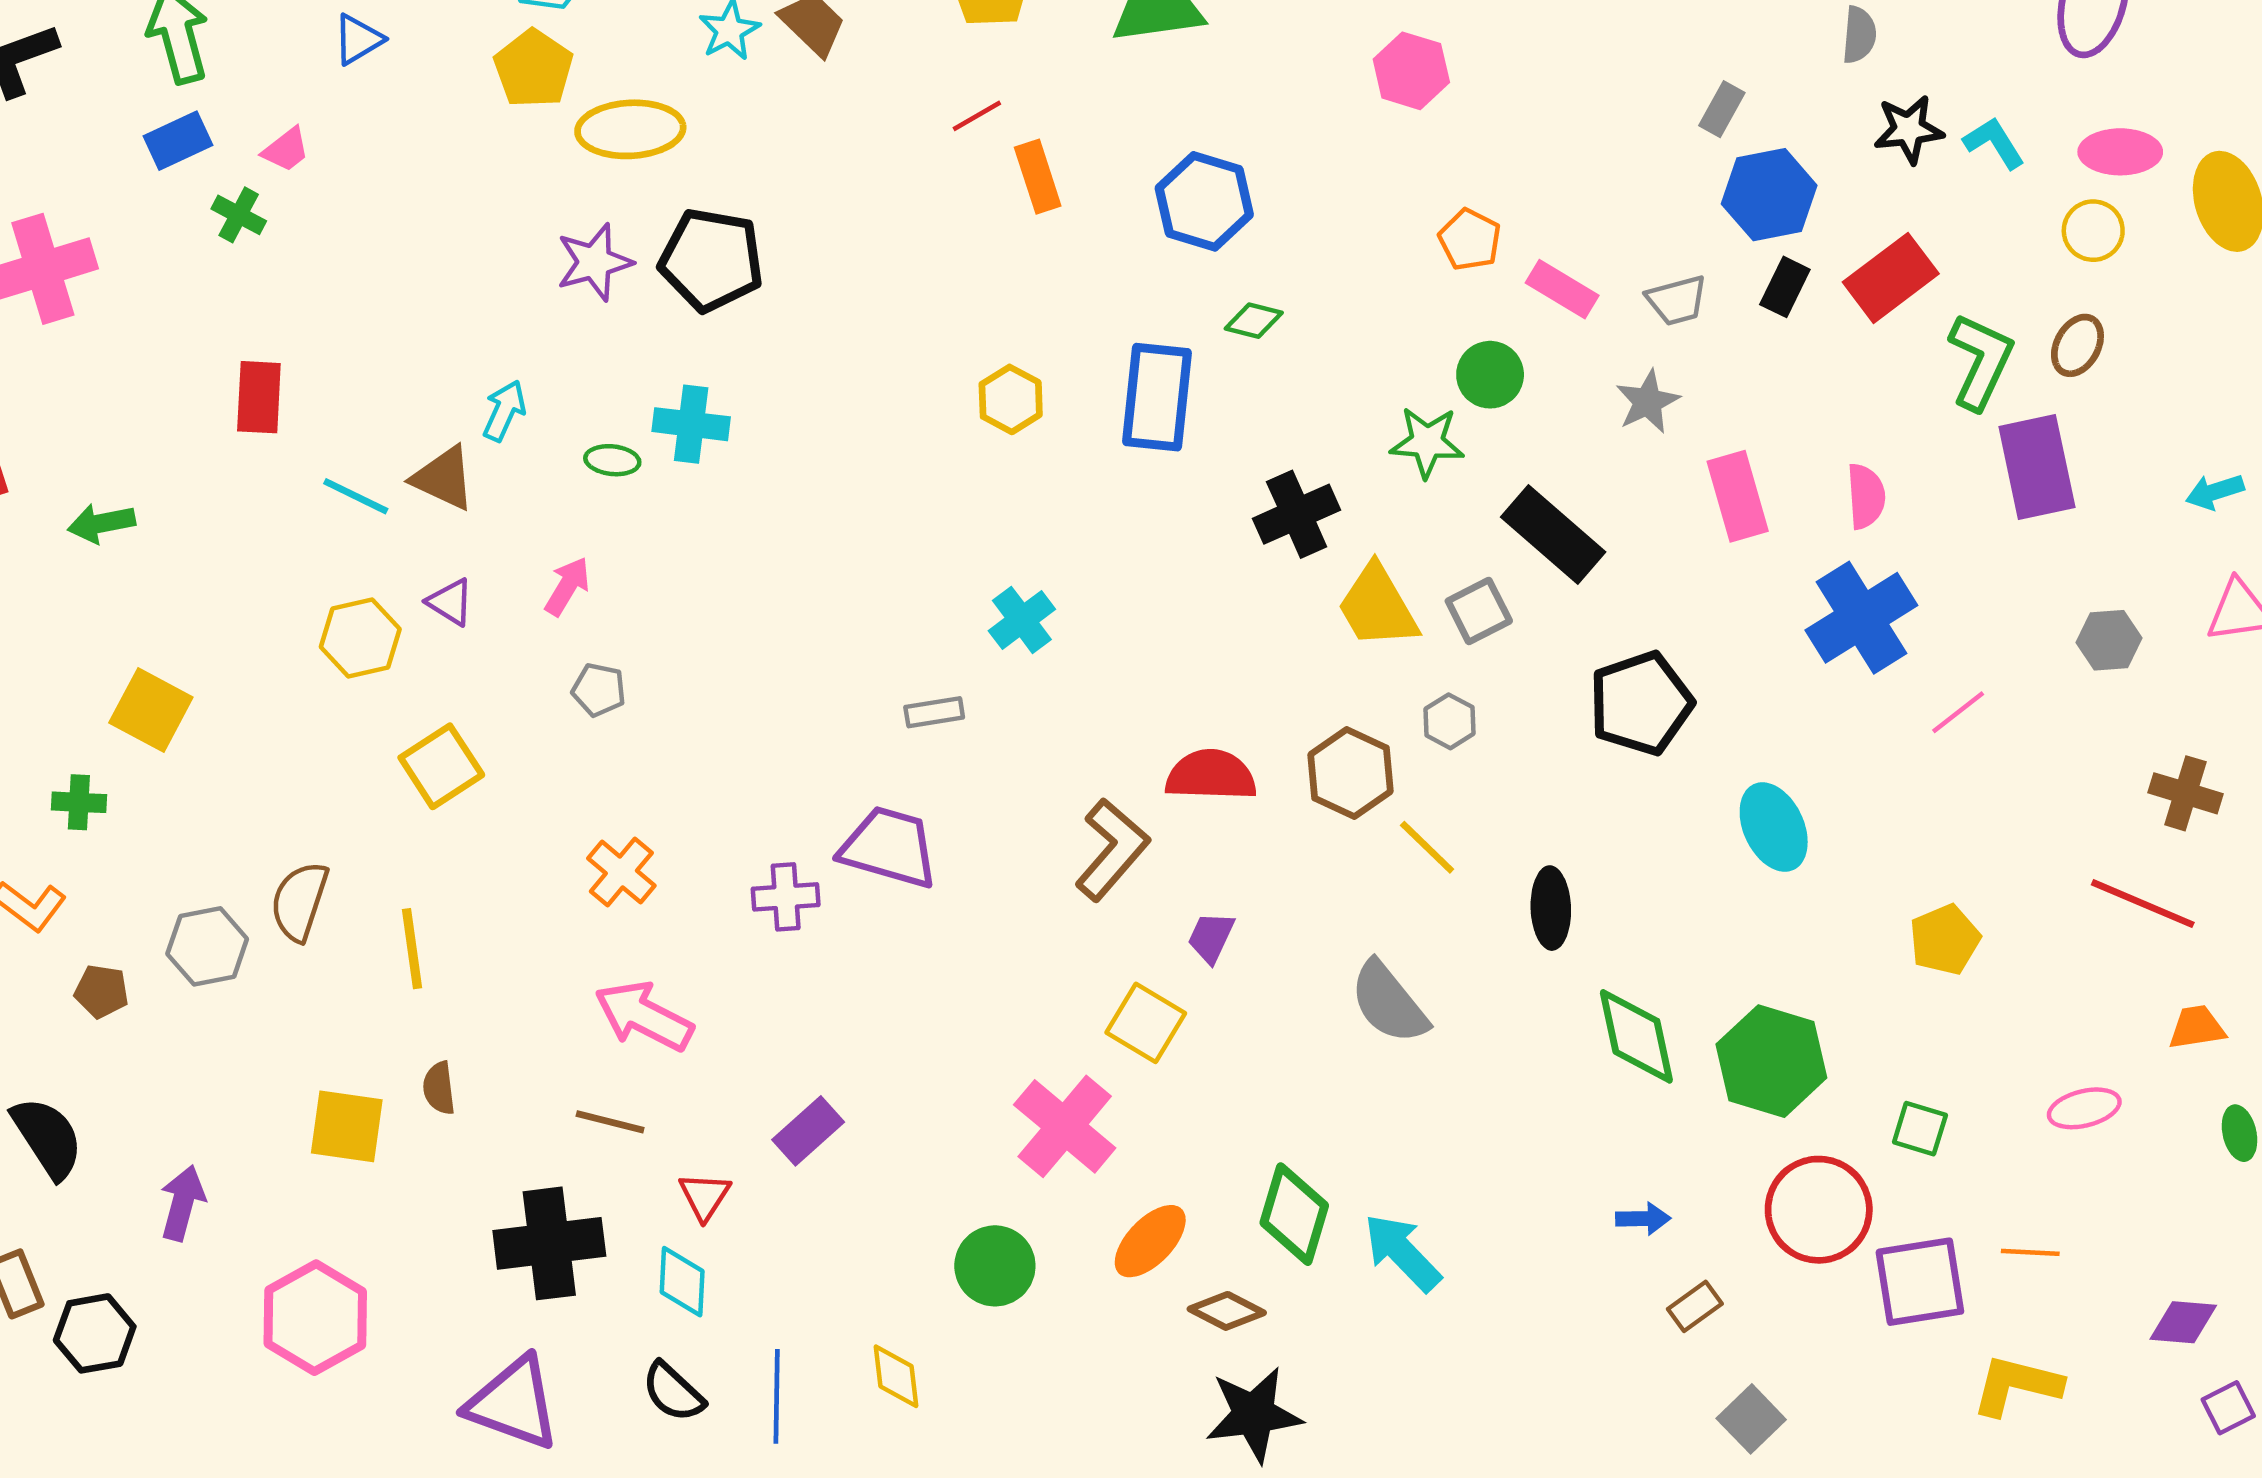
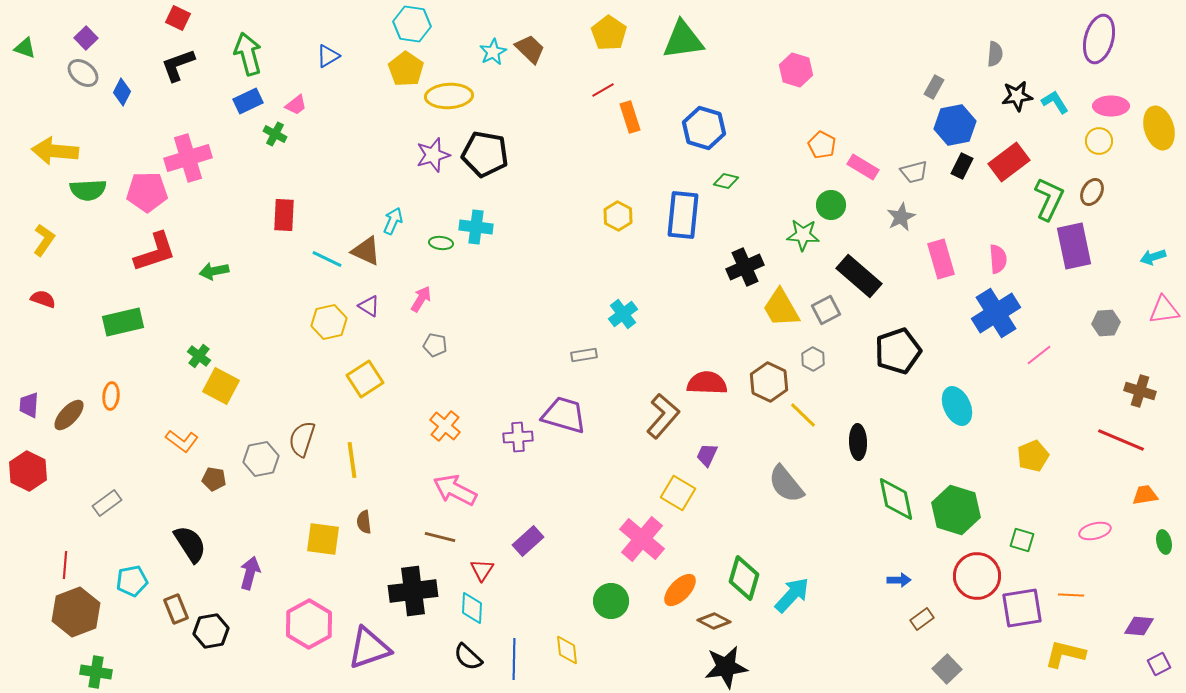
yellow square: (151, 710) -> (221, 386), moved
green cross: (79, 802) -> (199, 356), moved, turned 35
cyan arrow: (1402, 1252) -> (792, 595), turned 87
purple triangle: (513, 1403) -> (369, 648), moved, turned -39

